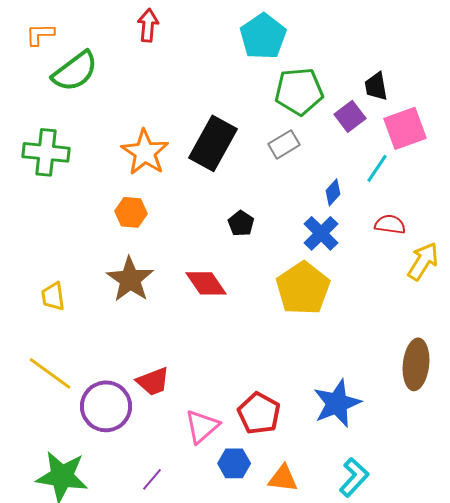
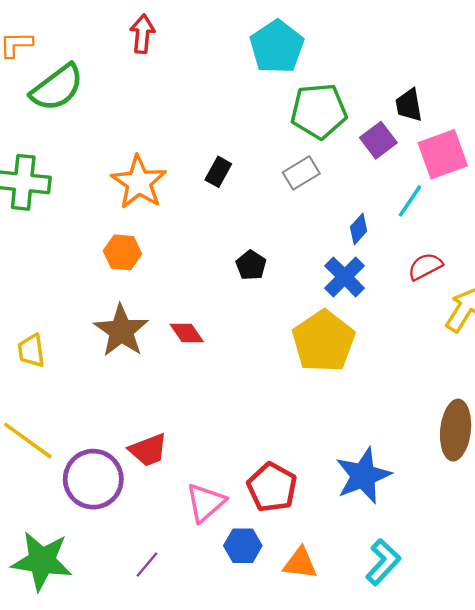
black rectangle: (213, 143) -> (218, 172), size x0.5
red semicircle: (390, 224) -> (425, 266), turned -36
red diamond: (206, 283) -> (187, 333), moved, size x0.7

